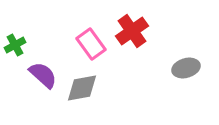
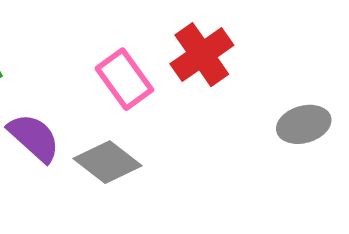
gray diamond: (82, 88) -> (107, 162), turned 48

